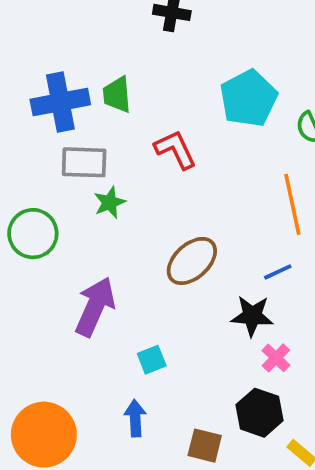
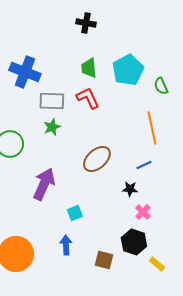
green trapezoid: (117, 95) -> (89, 68), moved
blue cross: (60, 102) -> (25, 72), turned 32
gray rectangle: (84, 162) -> (52, 101), moved
black star: (252, 316) -> (130, 189), size x0.7

